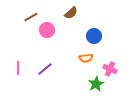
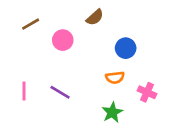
brown line: (31, 17) -> (31, 24), moved
purple line: (45, 69) -> (60, 92), turned 70
green star: (96, 84) -> (112, 112), moved

